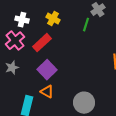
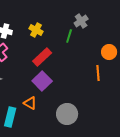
red rectangle: (42, 43) -> (42, 57), moved
purple square: (47, 70) -> (42, 81), moved

